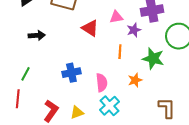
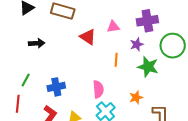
purple star: (134, 30) -> (137, 44), moved
blue cross: (71, 73) -> (56, 87), moved
orange star: (135, 80) -> (136, 97), moved

